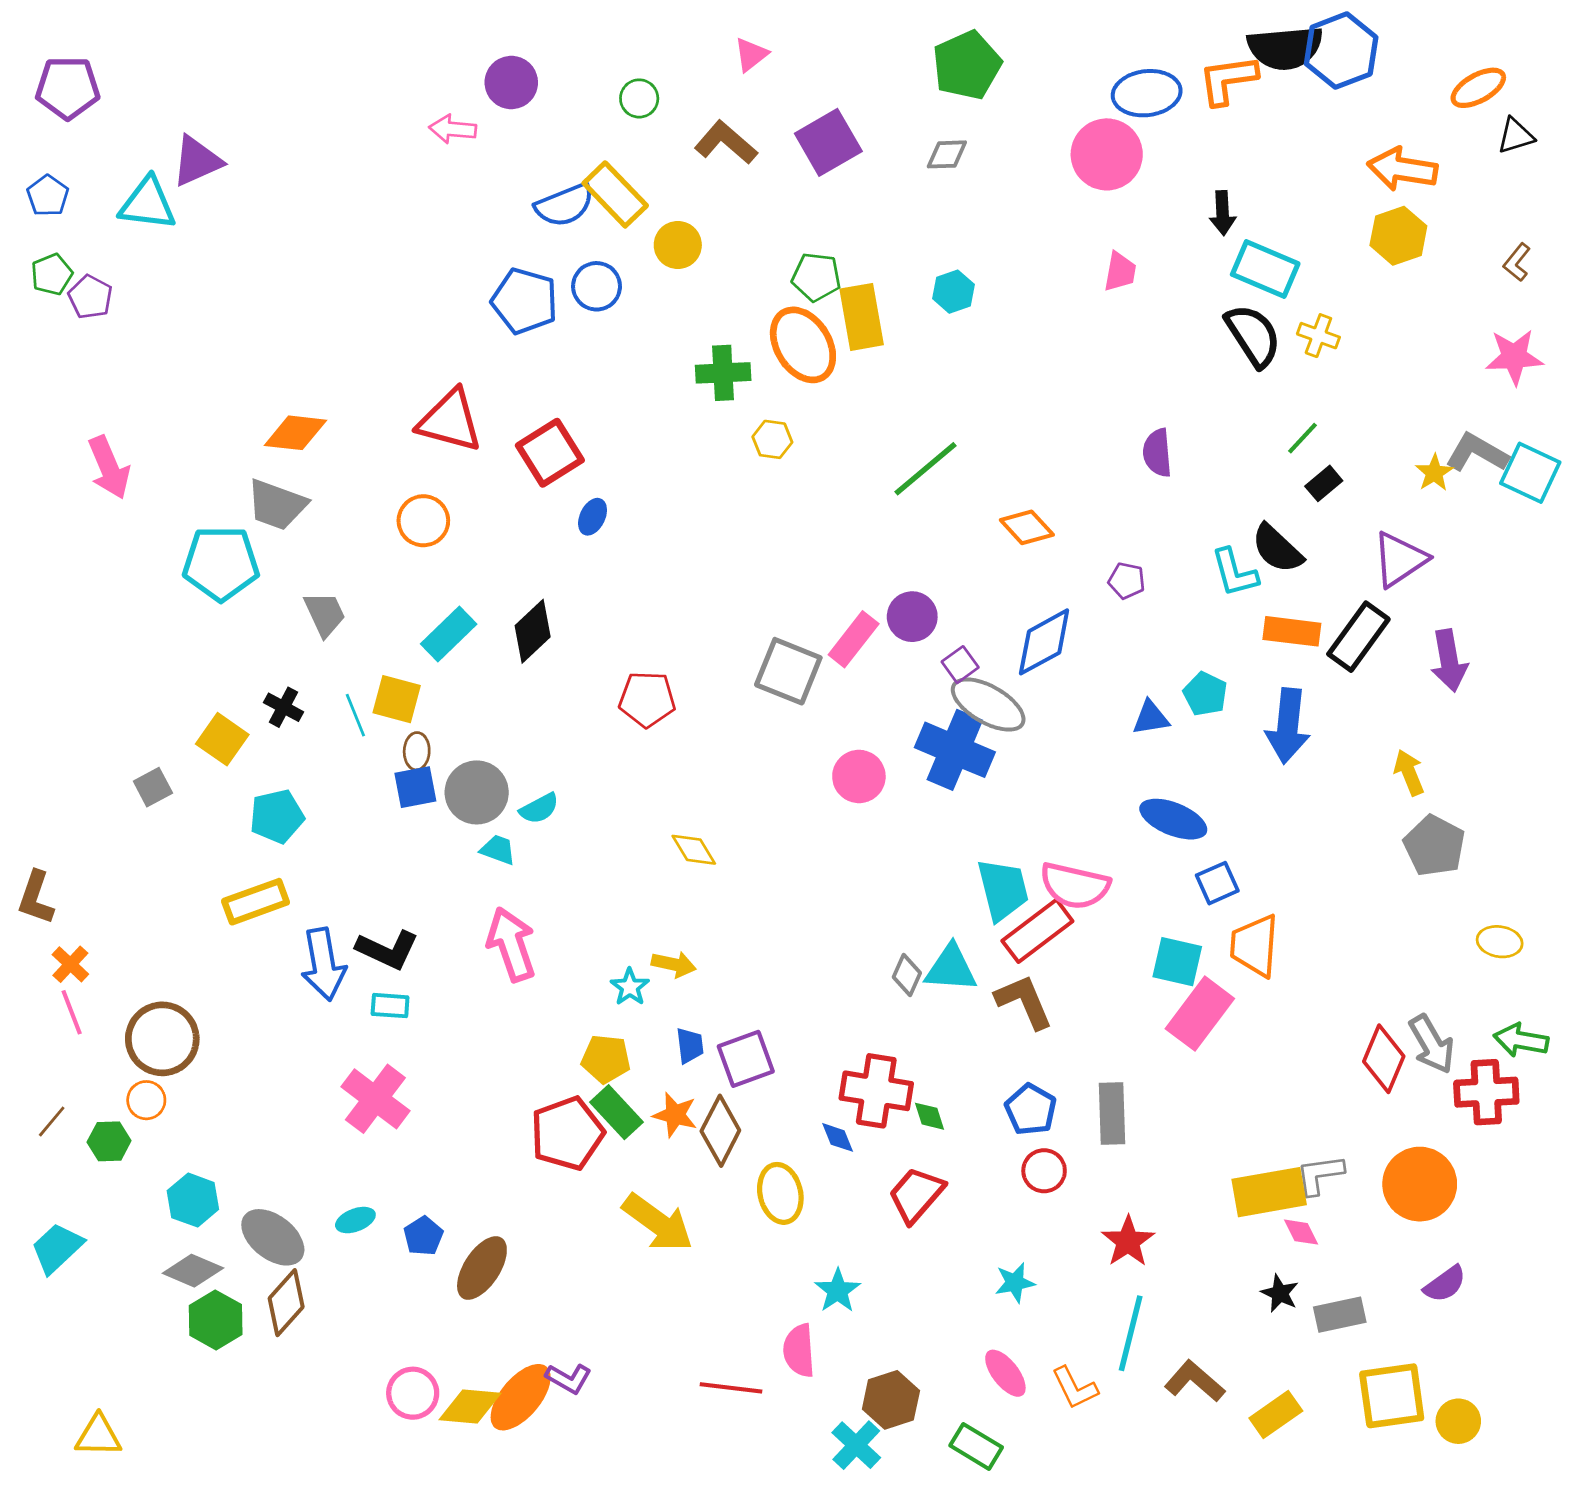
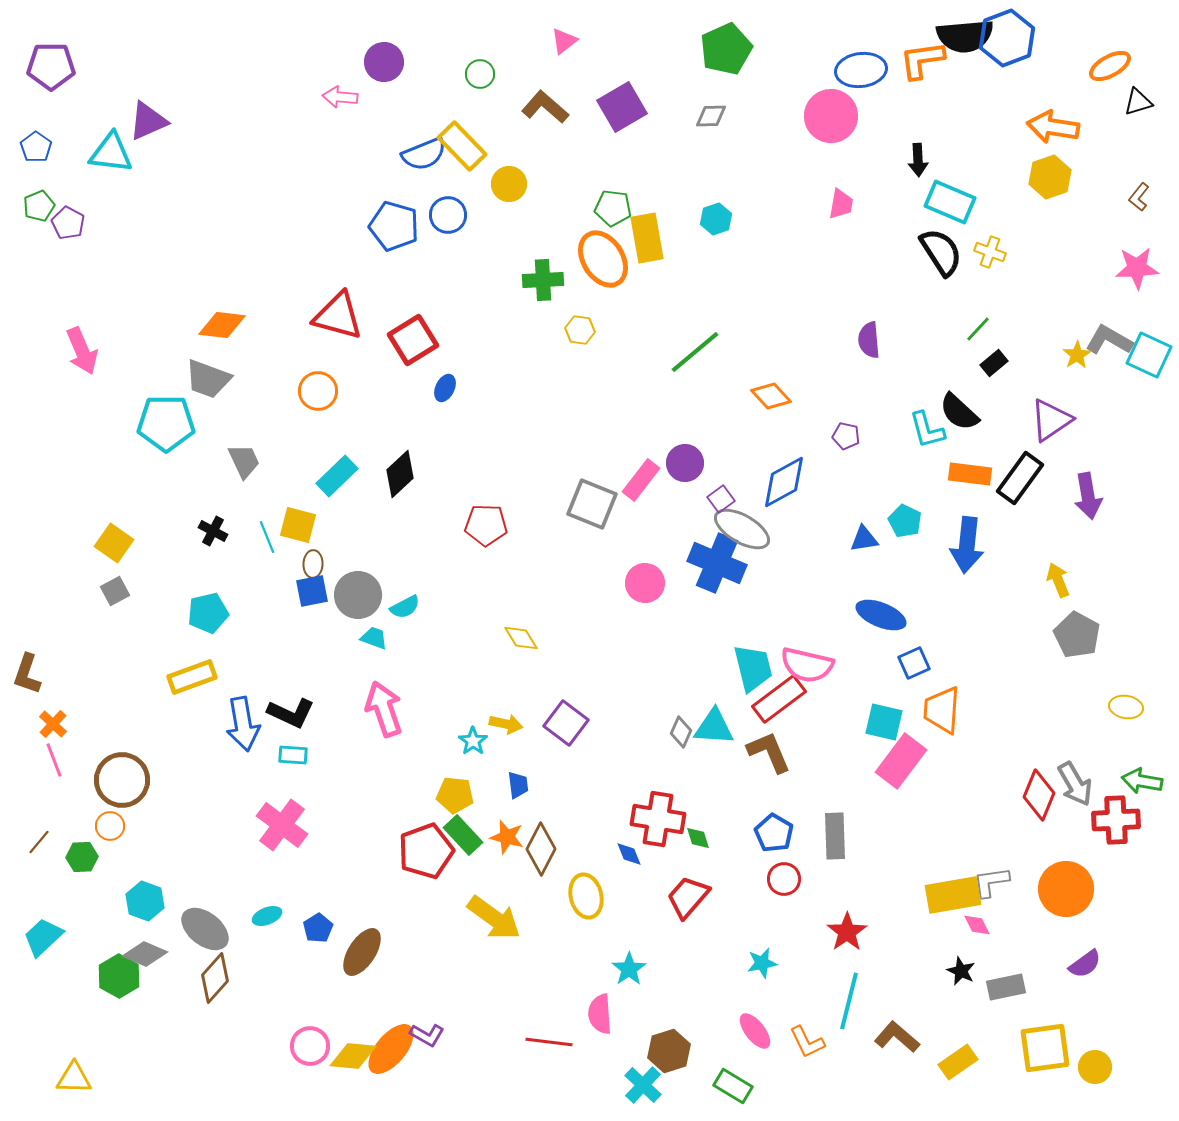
yellow square: (222, 739) -> (114, 543), moved
purple square: (746, 1059) -> (566, 723), moved, turned -33
green hexagon: (216, 1320) -> (119, 976), moved

